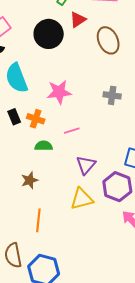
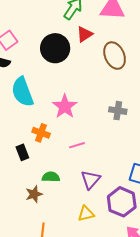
pink star: (59, 92) -> (65, 106), turned -30
black rectangle: (14, 117) -> (22, 152), moved
green semicircle: (44, 146) -> (51, 177), moved
yellow triangle: (82, 199) -> (86, 214), size x0.7

